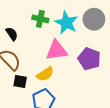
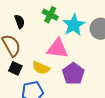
purple pentagon: (89, 59) -> (73, 74), moved
yellow semicircle: (45, 74) -> (41, 68), turned 42

